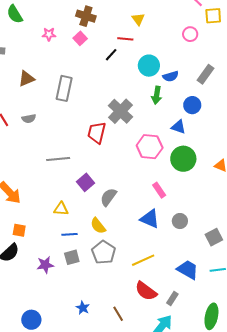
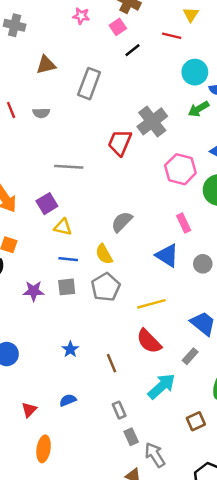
black line: (111, 55) -> (133, 50), moved
green arrow: (157, 95) -> (199, 109), turned 42
purple square: (86, 182) -> (47, 204), moved
gray rectangle: (172, 299) -> (190, 356), moved

